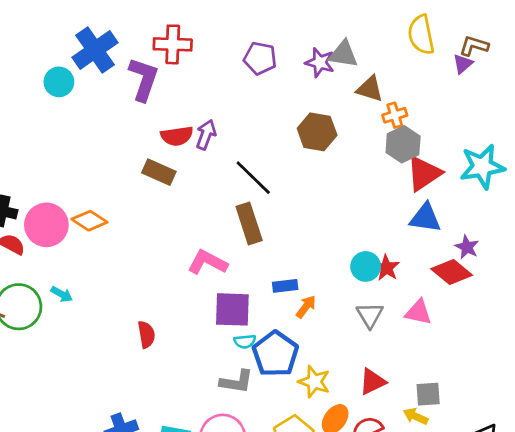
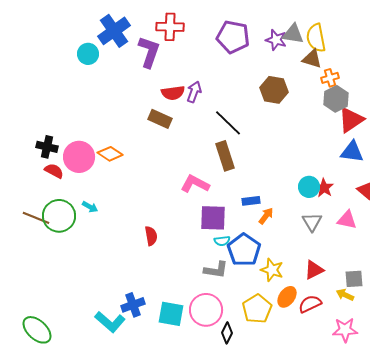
yellow semicircle: (421, 35) -> (316, 38), moved
purple pentagon: (260, 58) -> (233, 37), size x1.4

